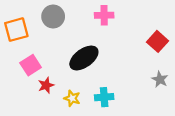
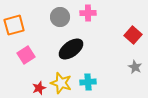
gray circle: (53, 16) -> (60, 17), moved
red star: (46, 85) -> (39, 88), moved
yellow star: (72, 98) -> (61, 83), size x1.5

